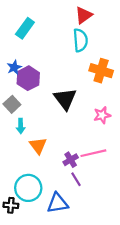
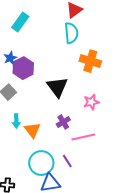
cyan arrow: (21, 126) -> (16, 121), moved
purple cross: (71, 160) -> (63, 122), moved
cyan circle: (28, 188) -> (41, 163), moved

